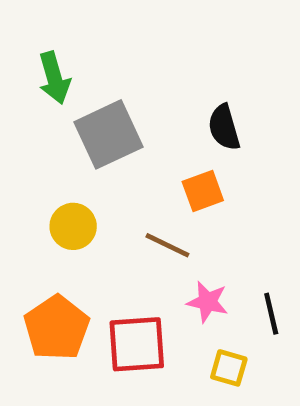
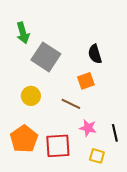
gray square: (108, 134) -> (46, 57), turned -32

